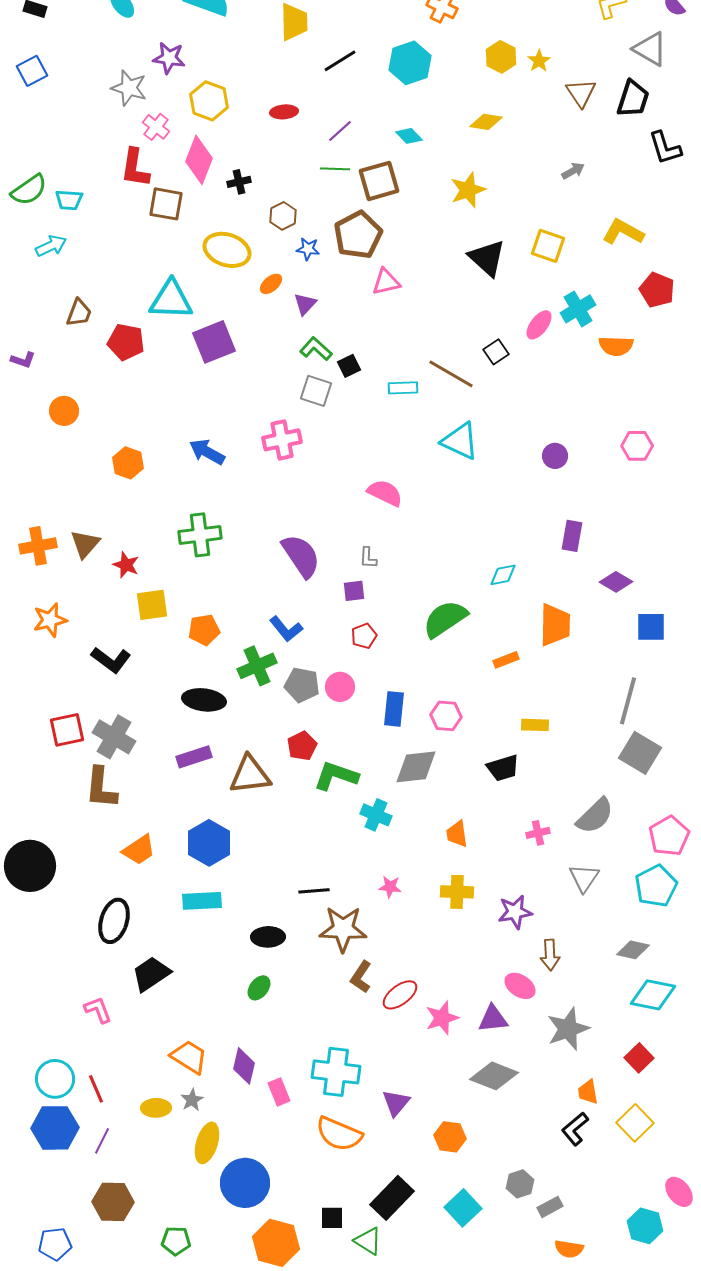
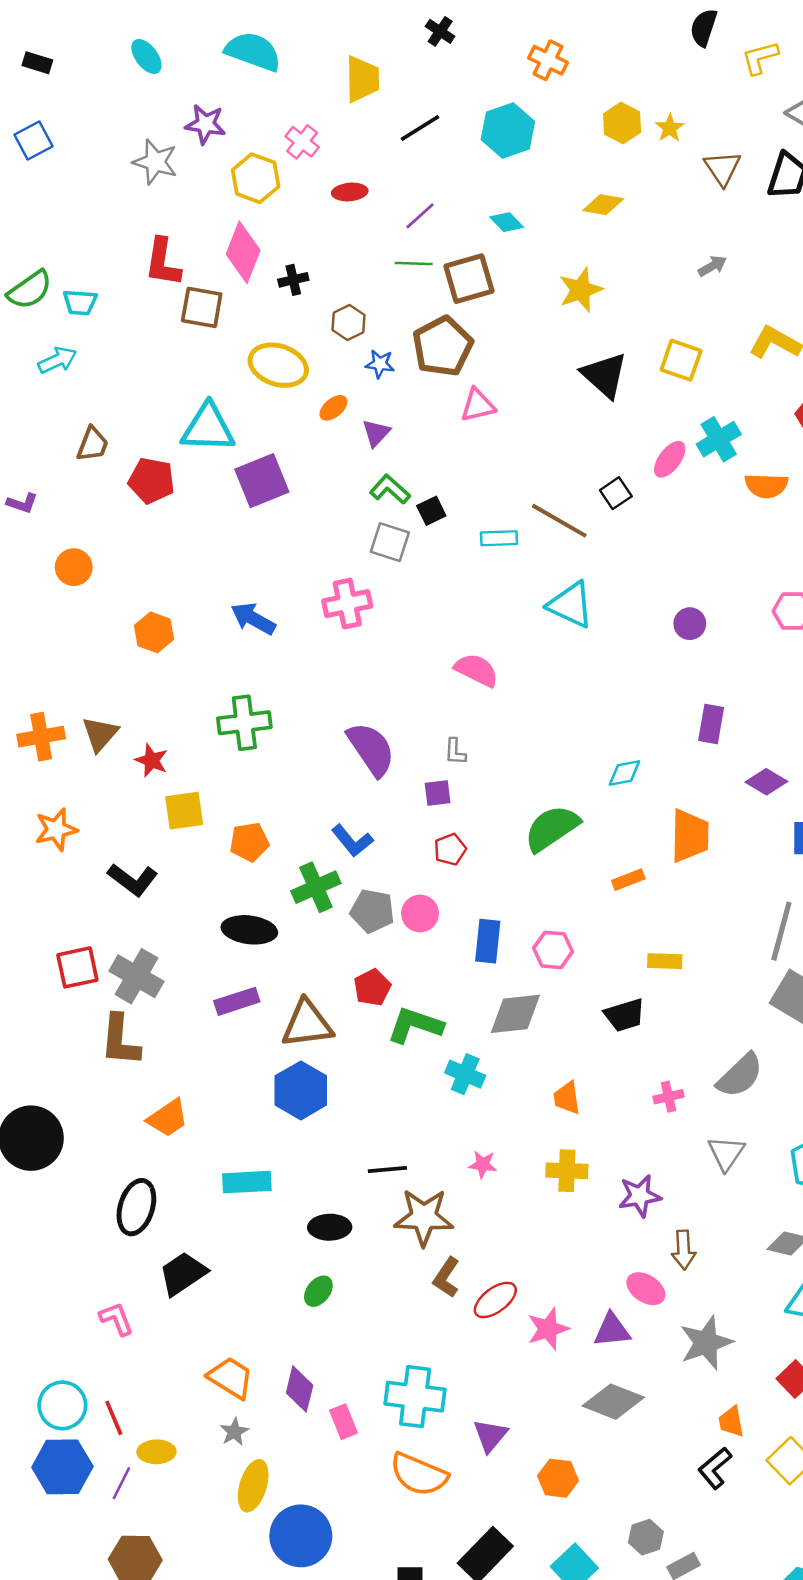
pink cross: (156, 127) -> (302, 142), moved
blue hexagon: (209, 843) -> (301, 1090), moved
yellow ellipse: (156, 1108) -> (157, 1452), moved

